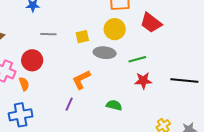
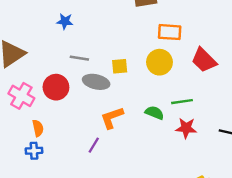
gray ellipse: (105, 53) -> (96, 82), moved
orange semicircle: (24, 84) -> (38, 128), moved
green semicircle: (114, 105) -> (154, 113), moved
blue cross: (21, 115) -> (34, 151), size x0.6

